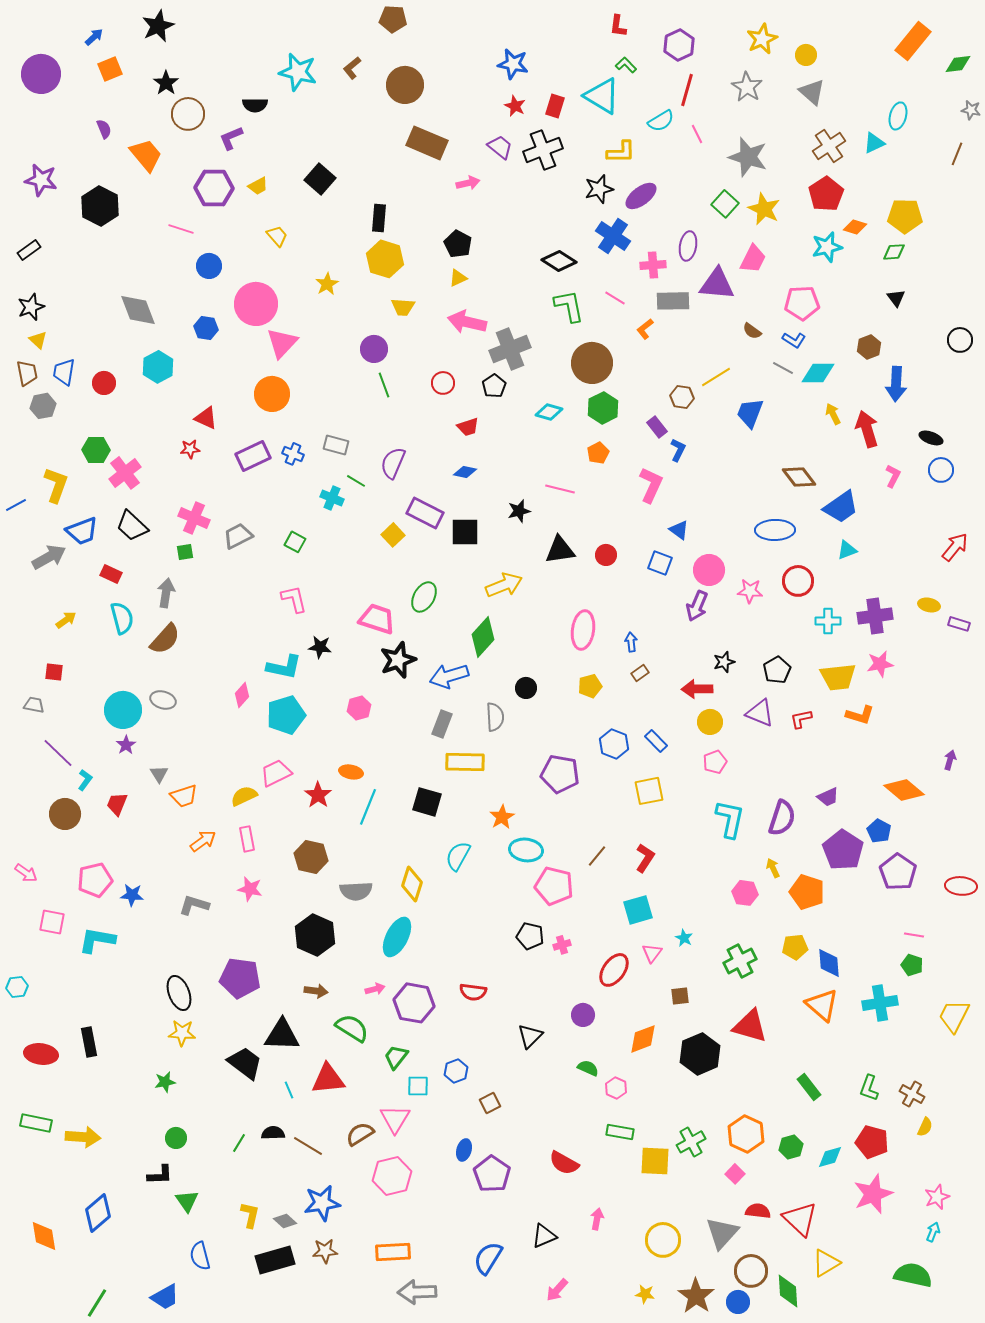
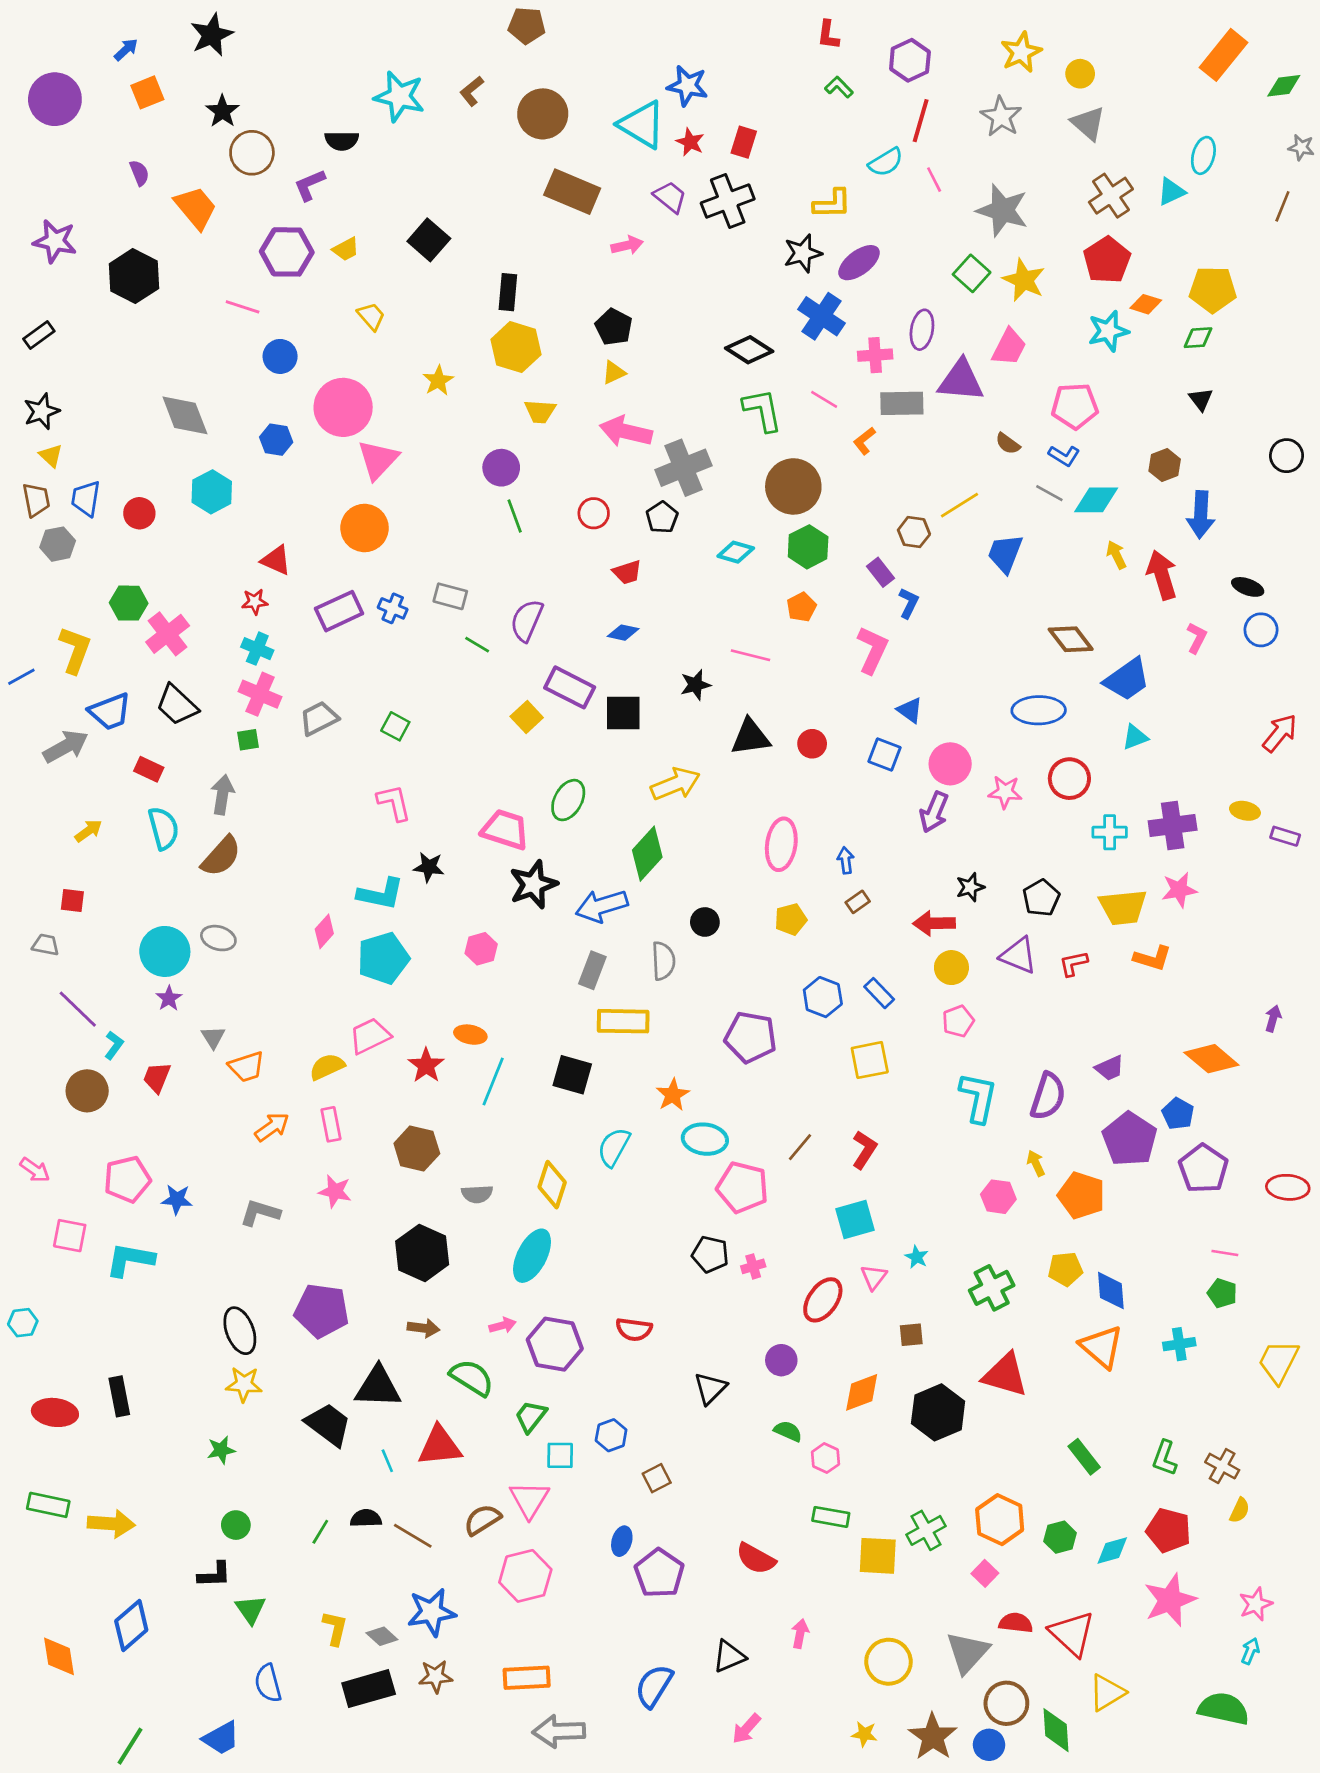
cyan triangle: (602, 96) -> (642, 125), moved
cyan cross: (332, 498) -> (257, 649), moved
gray semicircle: (356, 891) -> (477, 1194), size x0.7
cyan cross: (880, 1003) -> (1179, 1344), size x0.7

